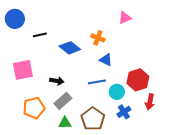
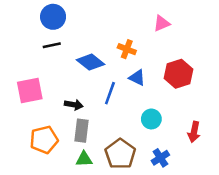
blue circle: (15, 19) -> (53, 17), moved
red hexagon: (138, 80) -> (179, 74), moved
blue line: (97, 82) -> (110, 93), moved, turned -60
gray rectangle: (63, 101) -> (81, 131), turned -42
blue cross: (124, 112) -> (160, 158), moved

